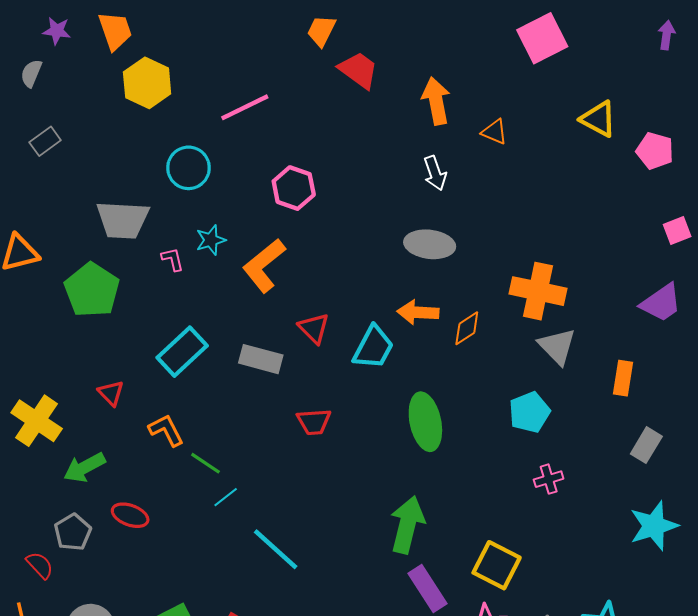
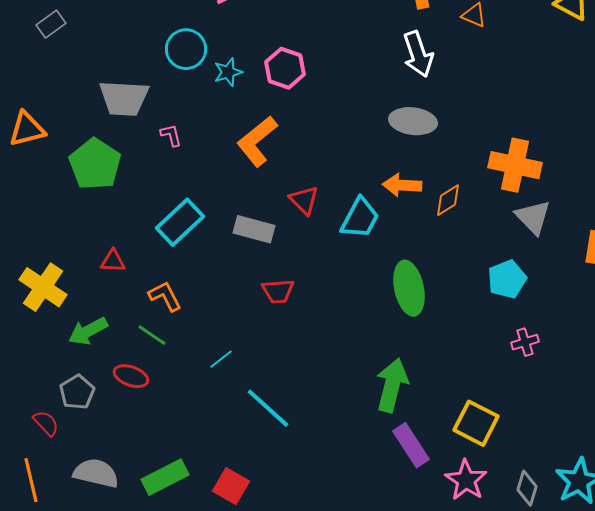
white arrow: (435, 173) -> (418, 54), size x1.4
cyan star: (211, 240) -> (228, 72), moved
red triangle: (111, 393) -> (113, 261), turned -44
red trapezoid: (314, 422) -> (278, 291), moved
green line: (205, 463) -> (152, 335), moved

